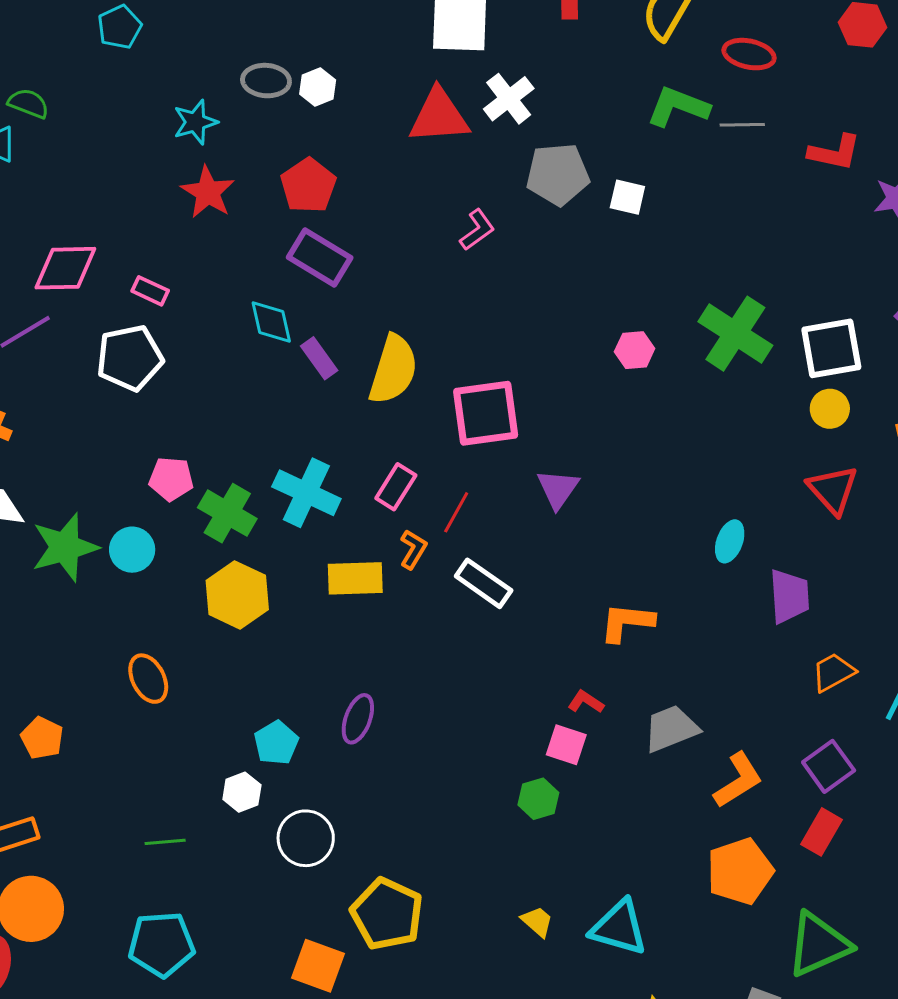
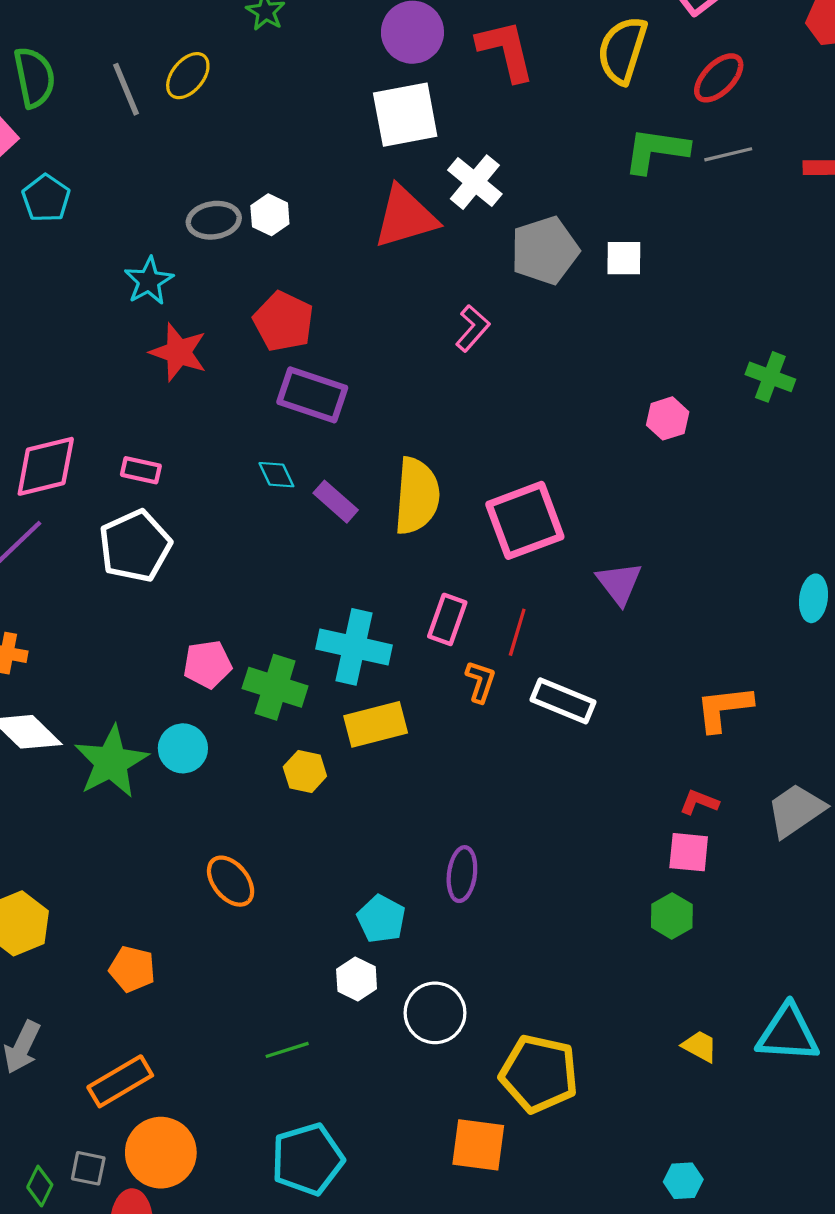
red ellipse: (749, 54) -> (719, 78), turned -45
cyan diamond: (271, 322) -> (276, 475), size x0.7
green cross: (735, 334) -> (770, 377), size x0.6
yellow rectangle: (355, 578) -> (376, 724), moved
yellow hexagon: (237, 595) -> (305, 772), size x0.6

